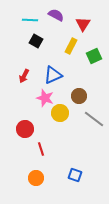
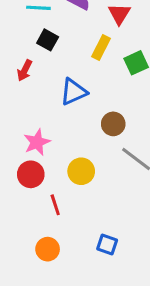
red arrow: (24, 76) -> (25, 70), moved
pink star: (45, 98) -> (37, 142), moved, turned 30
yellow circle: (60, 113) -> (81, 171), moved

